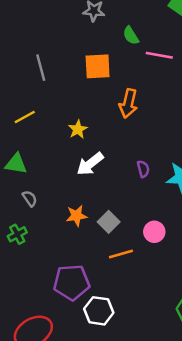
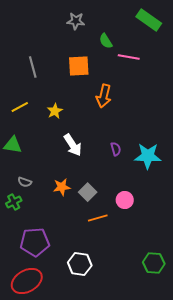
yellow star: (78, 129) -> (55, 111), moved
white arrow: (90, 164) -> (73, 145), turned -85
gray semicircle: (30, 198) -> (25, 182), moved, turned 144
purple pentagon: (72, 282) -> (35, 242), moved

